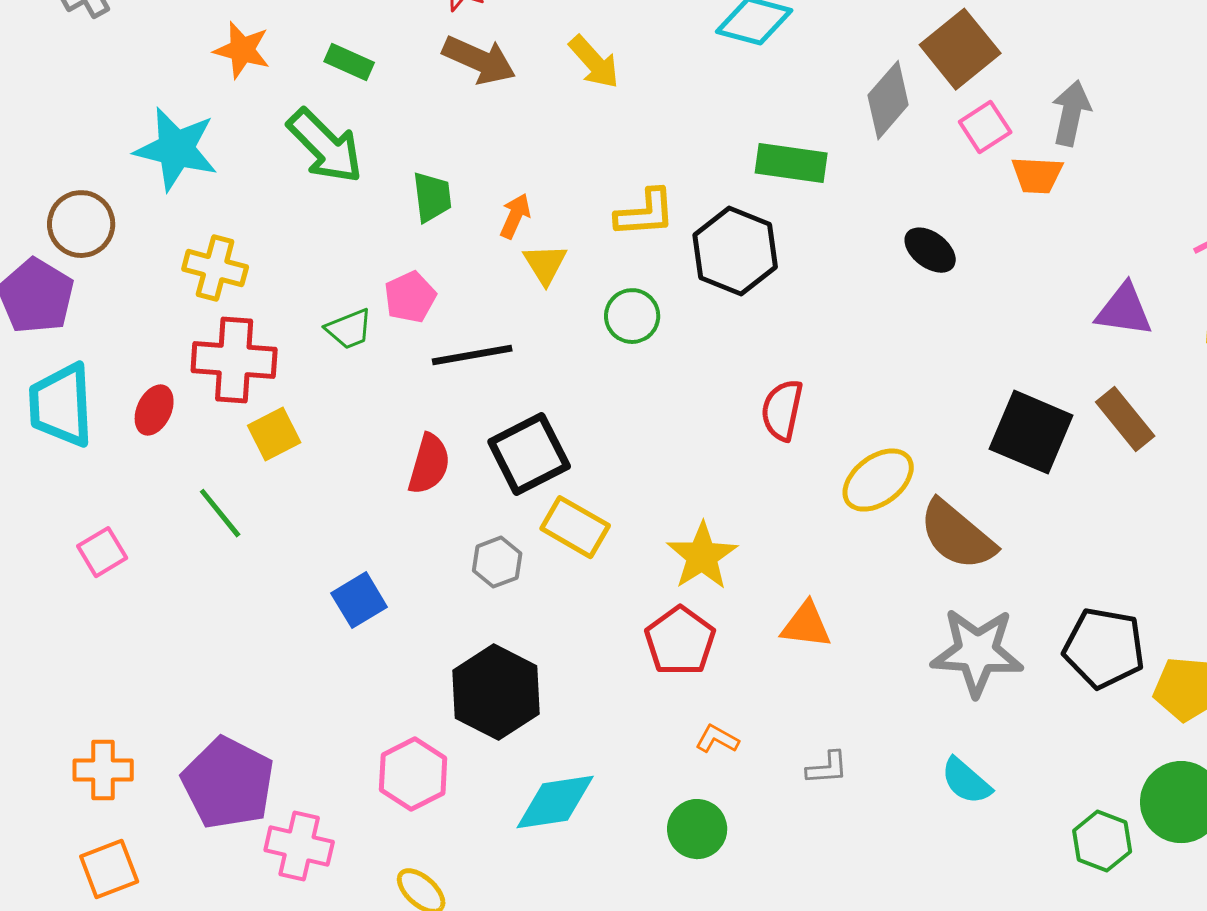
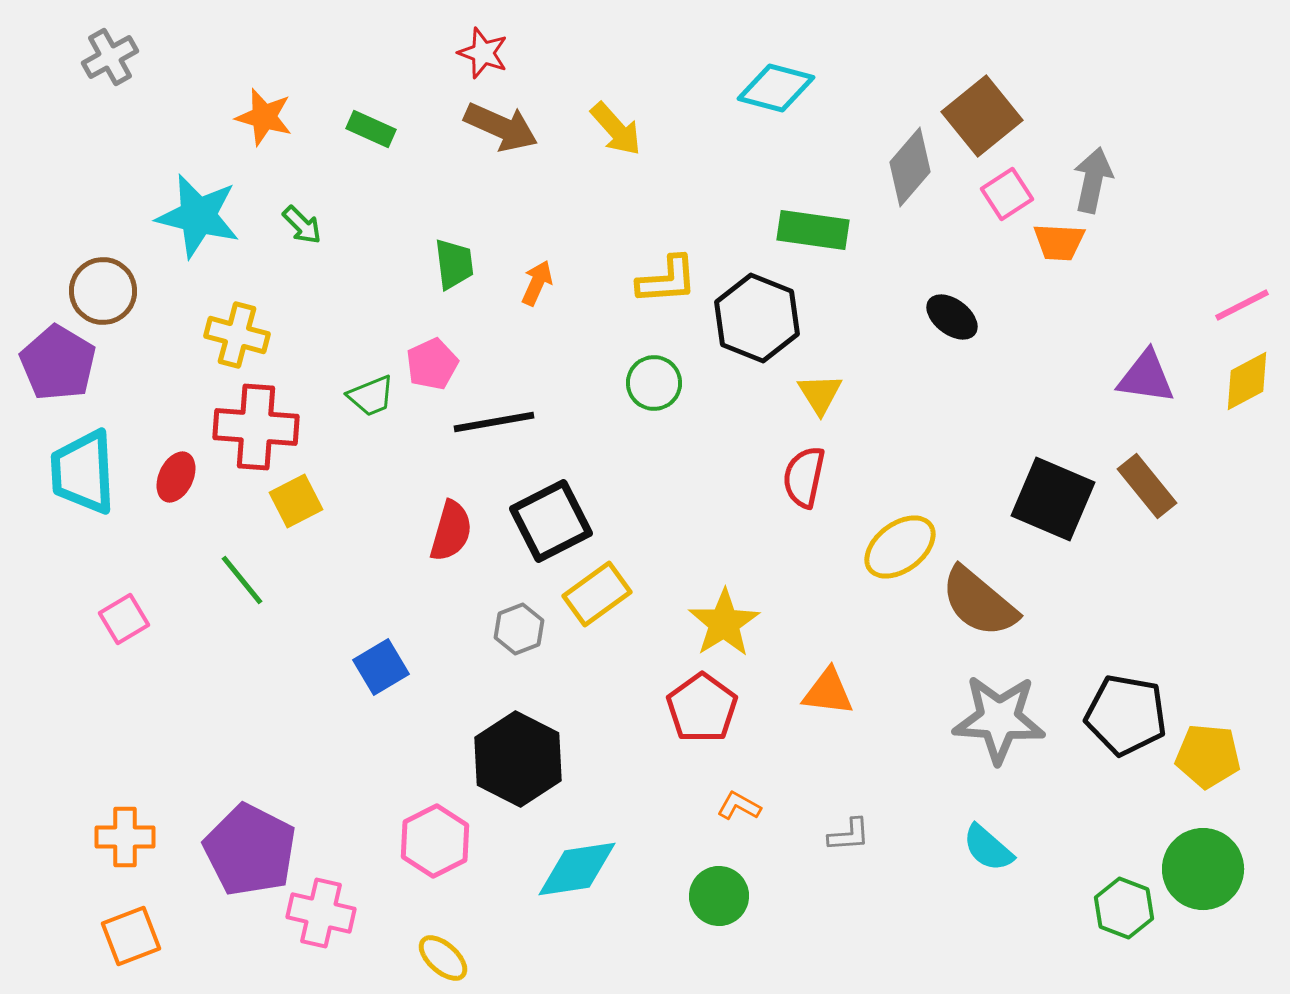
green arrow: (325, 146) -> (302, 225), moved, size x0.5
yellow triangle: (545, 264) -> (820, 394), moved
yellow rectangle: (575, 527) -> (597, 594), turned -66

